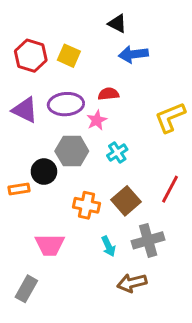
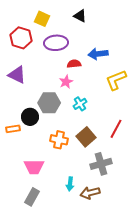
blue arrow: (133, 54) -> (98, 54), moved
yellow square: (69, 56) -> (42, 19), moved
purple ellipse: (66, 104) -> (56, 43), moved
cyan arrow: (108, 246) -> (70, 184), moved, turned 32
gray rectangle: (26, 289) -> (32, 197), moved

